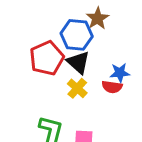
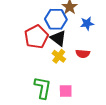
blue star: (120, 73) -> (87, 24), moved

